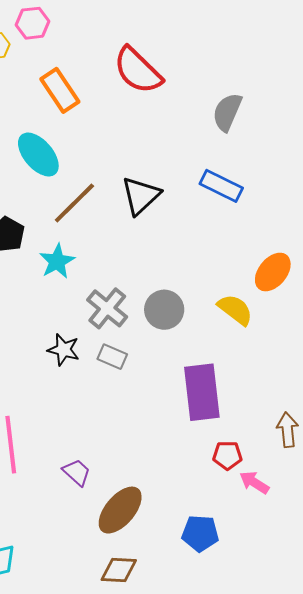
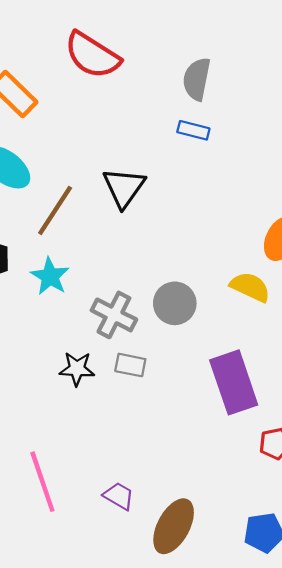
blue rectangle: (221, 186) -> (193, 130), moved, size x0.7

